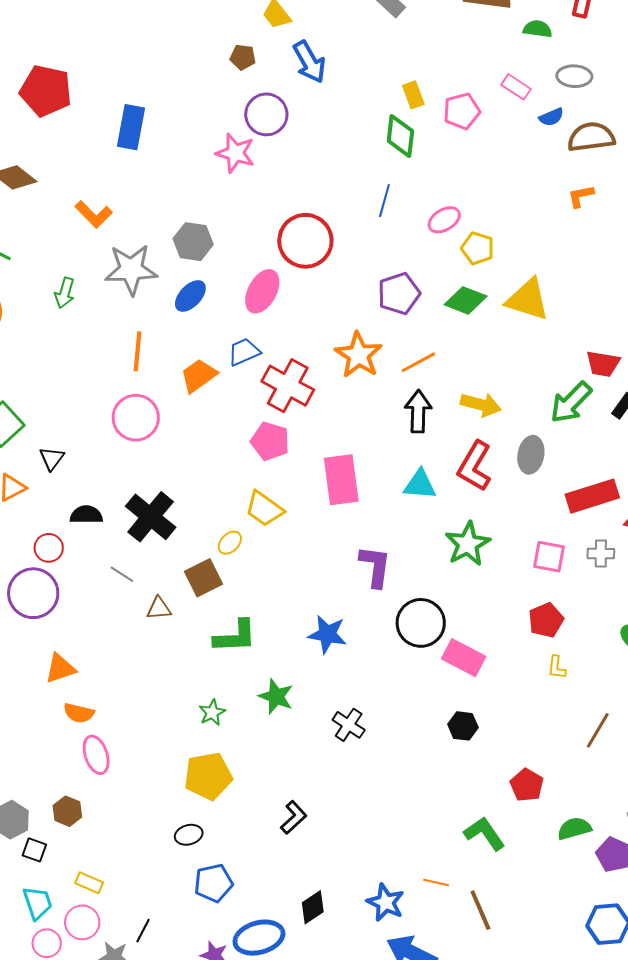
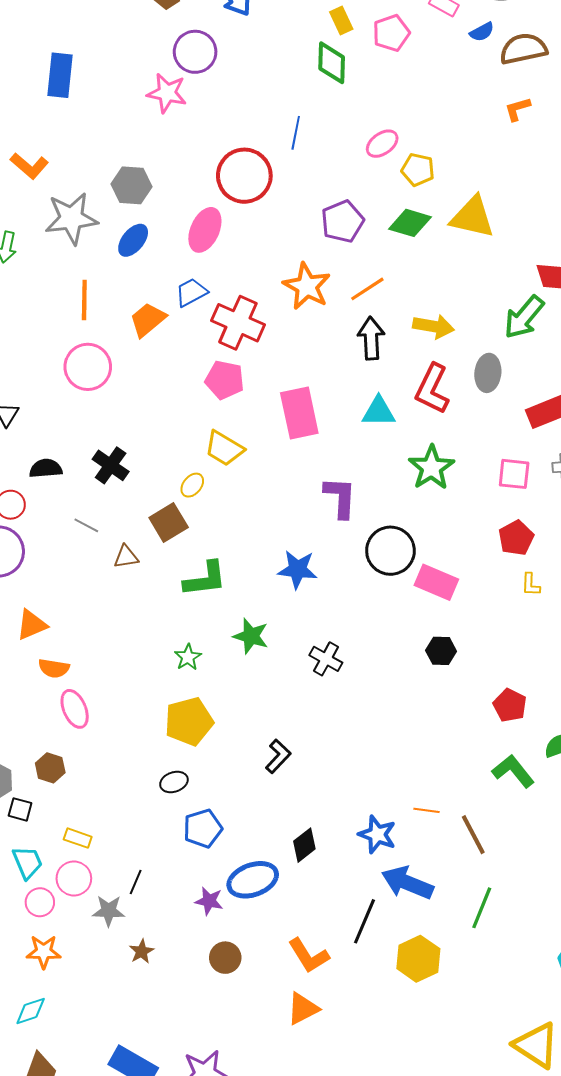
blue line: (384, 200) -> (296, 133), moved
black cross: (151, 517) -> (111, 465), size x0.7
green L-shape: (484, 834) -> (513, 771), moved

